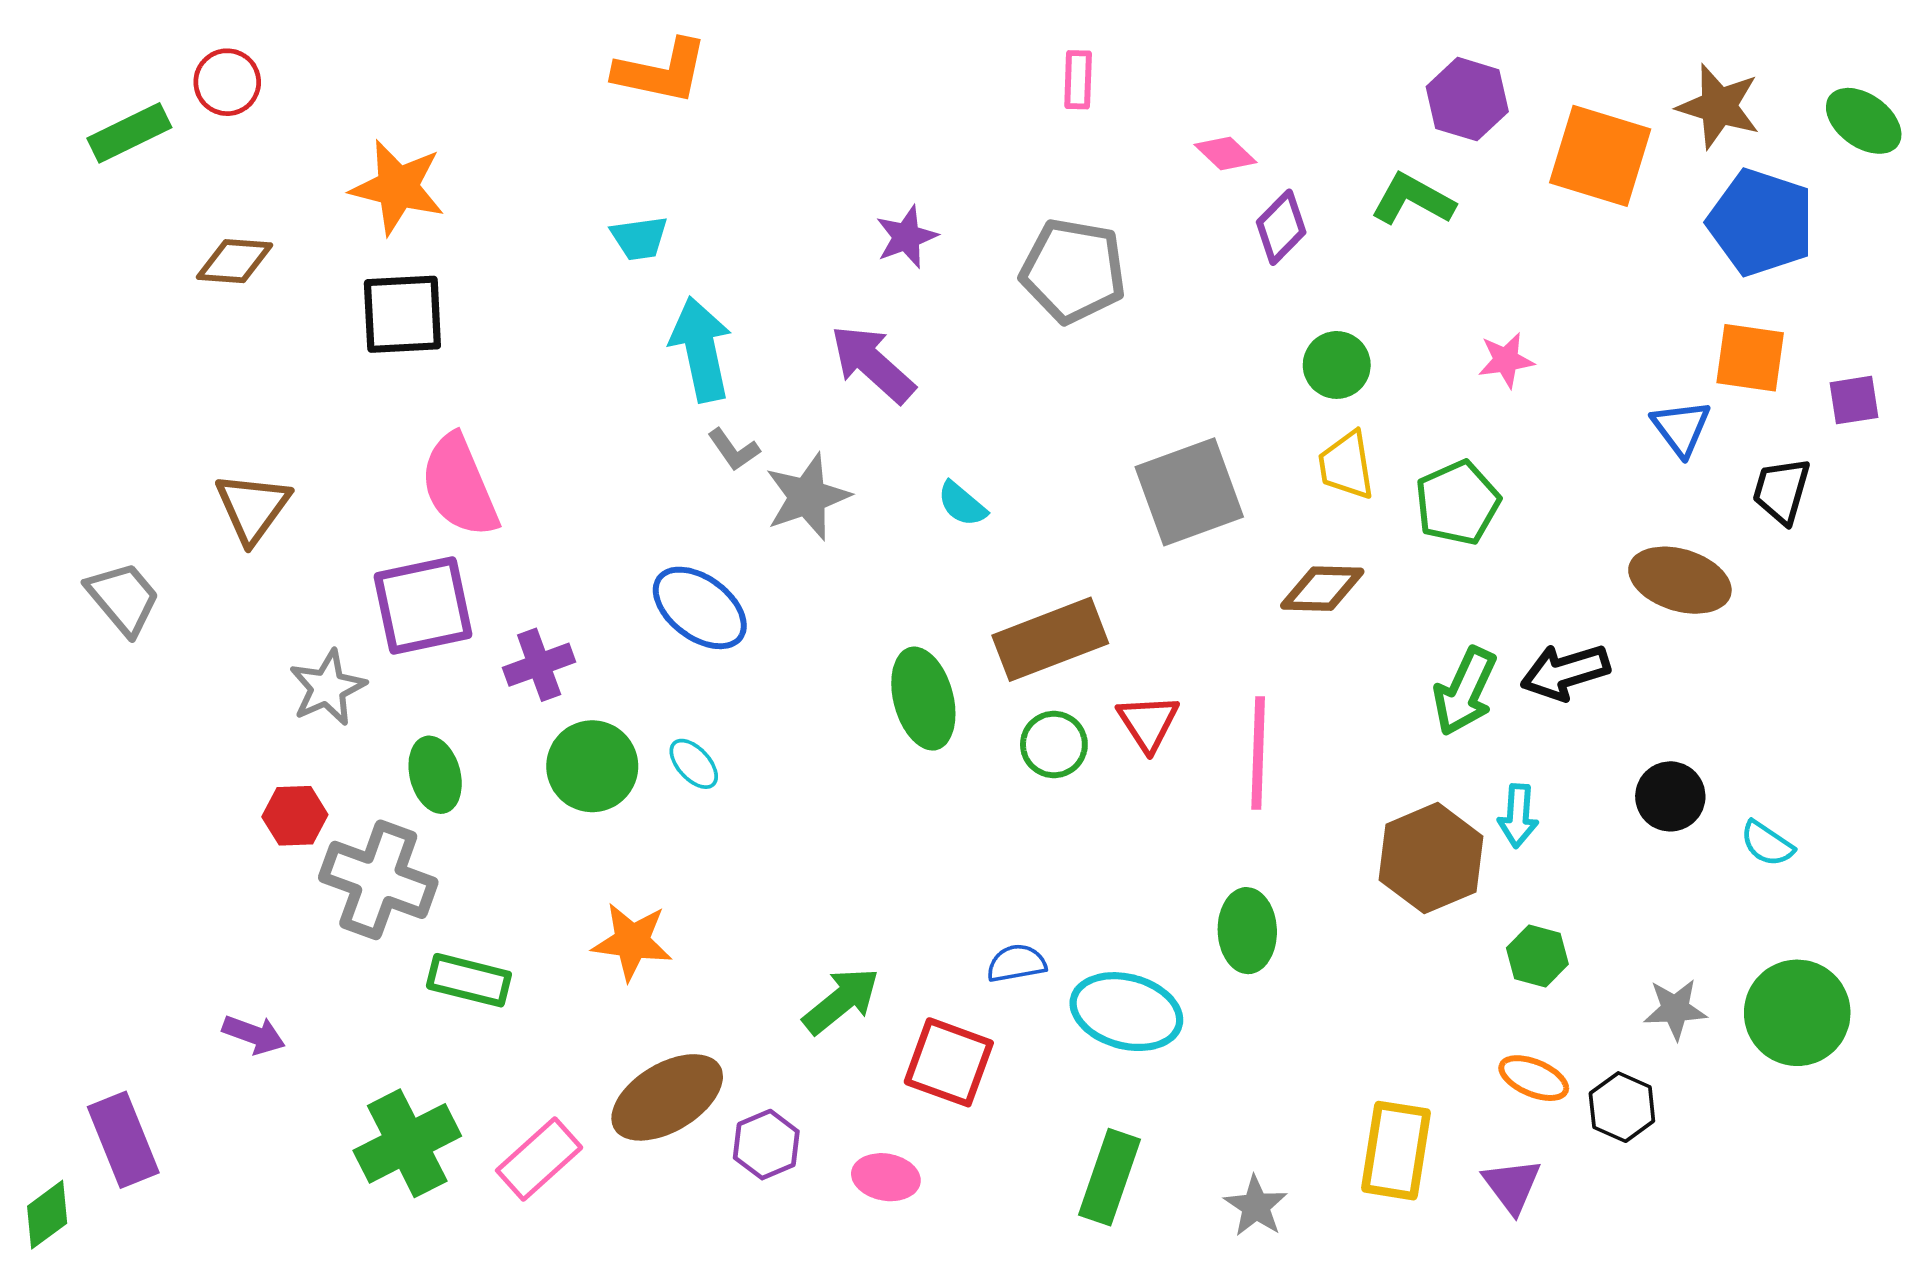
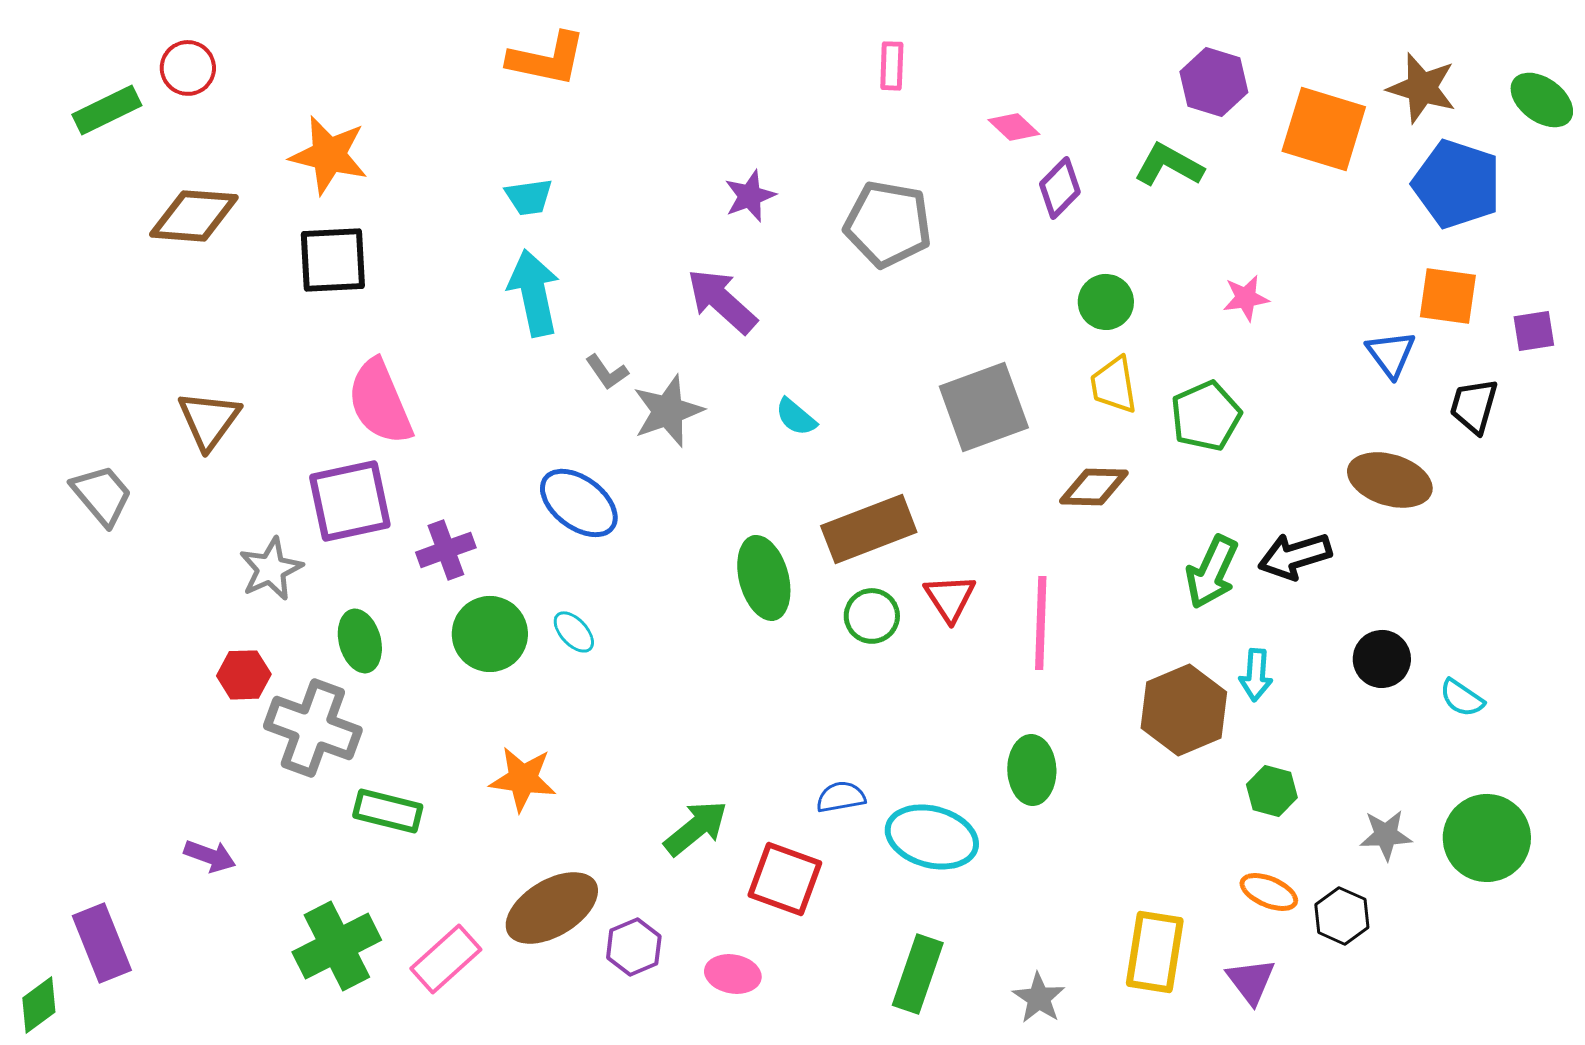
brown diamond: (234, 261) -> (194, 216), size x1.4
cyan arrow: (701, 349) -> (534, 293), moved

